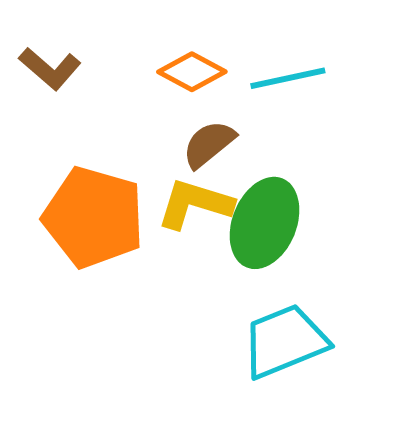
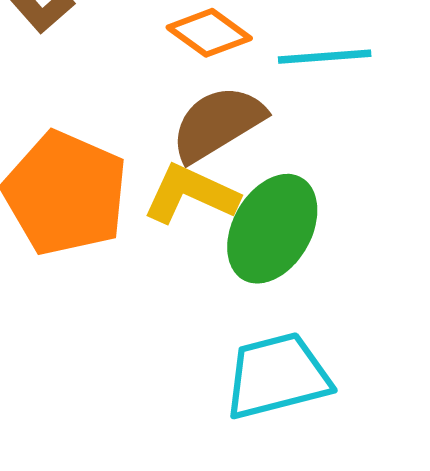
brown semicircle: (209, 144) -> (218, 123), size x1.4

